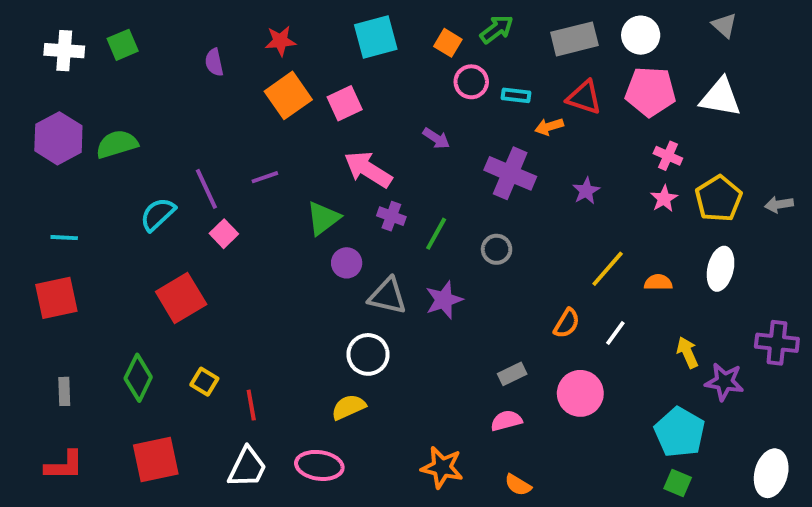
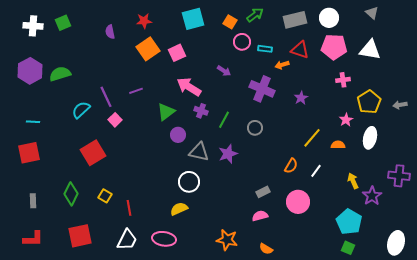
pink cross: (668, 156) -> (343, 80), turned -32
pink star: (664, 199) -> (346, 120), moved
purple star: (724, 382) -> (372, 196), turned 30

